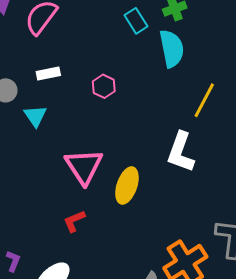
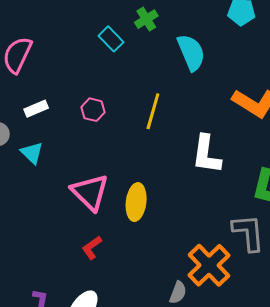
cyan semicircle: (172, 49) -> (191, 52), moved
yellow line: (204, 100) -> (153, 111), moved
white L-shape: (181, 152) -> (206, 154), moved

